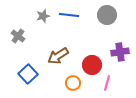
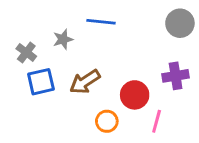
gray circle: (107, 15) -> (180, 23), moved
gray star: (43, 16) -> (63, 39), moved
blue square: (28, 74) -> (41, 82), moved, turned 30

